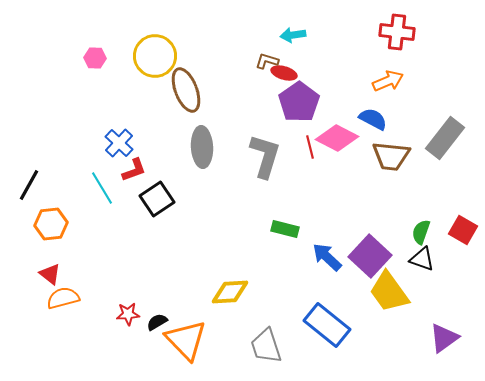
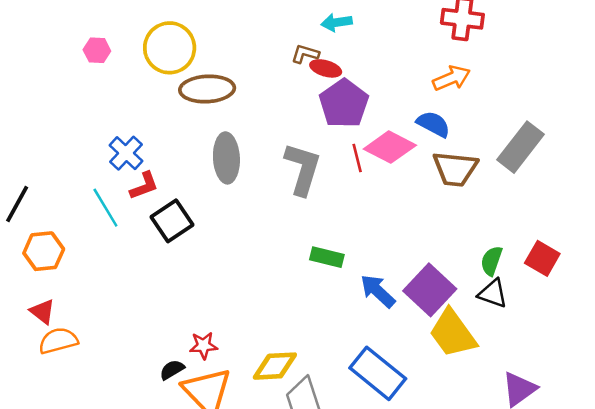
brown ellipse: (186, 90) -> (207, 89), turned -72
yellow diamond: (230, 292) -> (275, 366), moved
red star: (128, 314) -> (203, 346), moved

